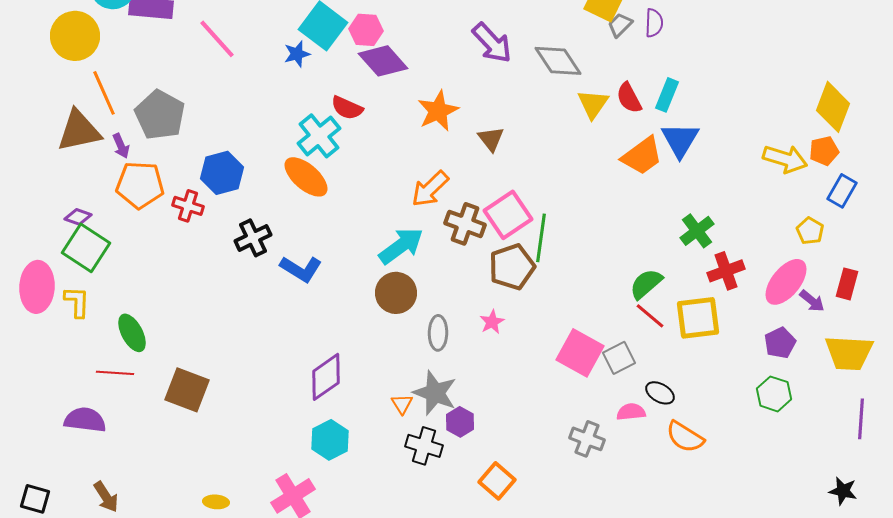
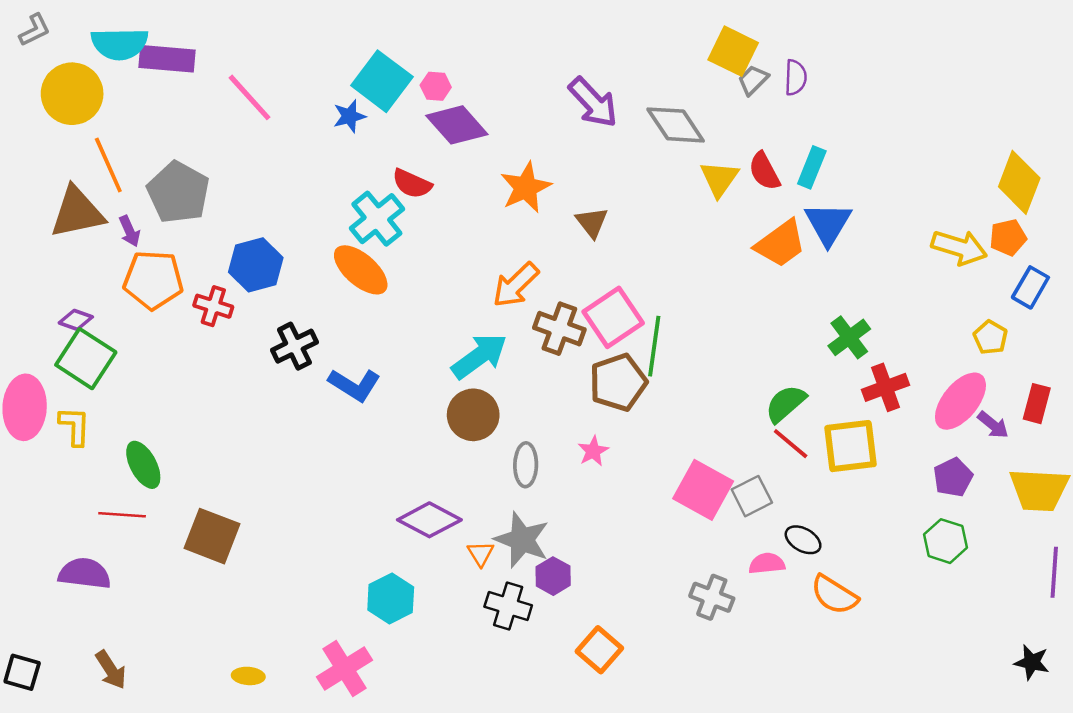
pink hexagon: (366, 30) -> (436, 86), size x0.7
purple diamond: (326, 377) -> (429, 520), moved, turned 63

